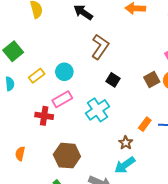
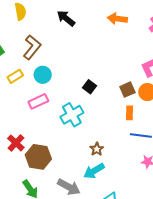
brown L-shape: (100, 47) -> (32, 47), moved
red cross: (44, 116) -> (16, 143), moved, turned 30
orange rectangle: (145, 124) -> (130, 113), moved, turned -40

